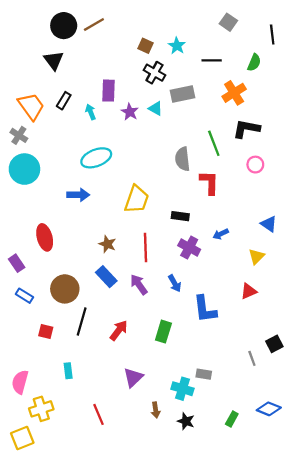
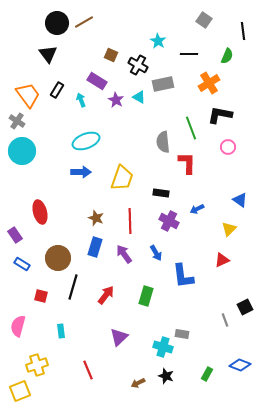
brown square: (146, 46) -> (111, 55), moved
purple rectangle: (109, 91) -> (97, 81), turned -60
blue arrow: (78, 195) -> (81, 172), moved
blue rectangle: (106, 277) -> (95, 247), turned 60
pink semicircle: (20, 382) -> (18, 326), moved
brown arrow: (156, 410) -> (138, 383), moved, turned 72

